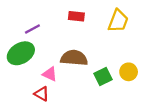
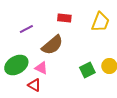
green ellipse: (21, 53) -> (16, 65), moved
brown semicircle: (74, 58) -> (52, 45), moved, turned 135

